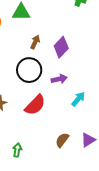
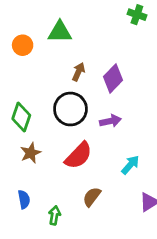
cyan arrow: (78, 99) -> (130, 165), moved
brown semicircle: (62, 140) -> (92, 197), moved

